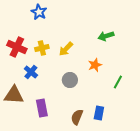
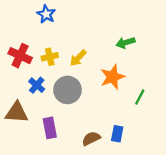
orange star: (95, 65) -> (112, 77), size x1.5
gray circle: (70, 80) -> (67, 90), moved, size x1.5
brown semicircle: (77, 117) -> (91, 138), turned 42

